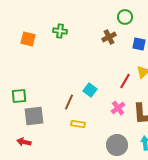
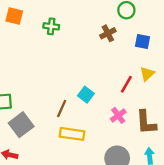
orange square: (28, 39) -> (14, 16), moved
gray square: (34, 116) -> (21, 125), turned -30
yellow rectangle: (78, 124) -> (72, 134), size x1.5

